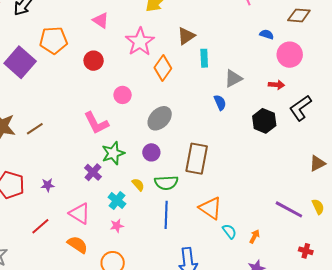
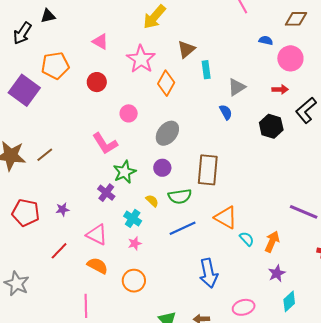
blue line: (166, 215) -> (183, 228), turned 68
orange arrow: (255, 236) -> (272, 242), size x1.5

